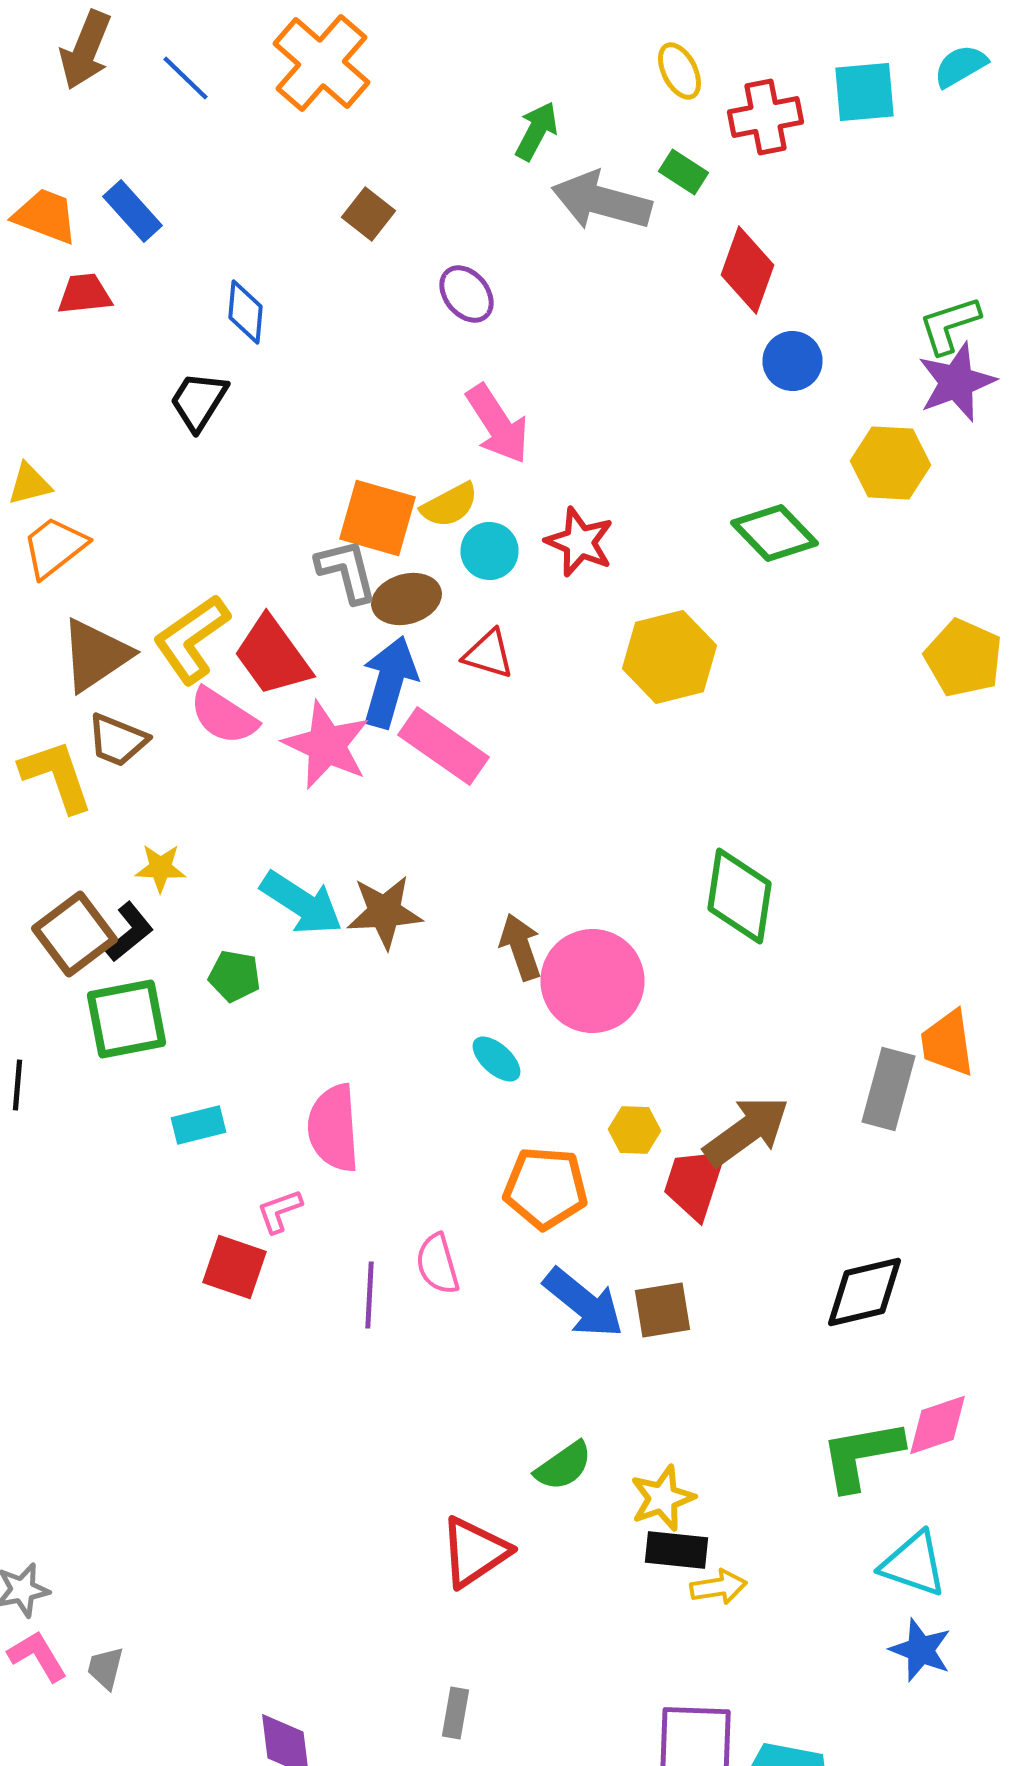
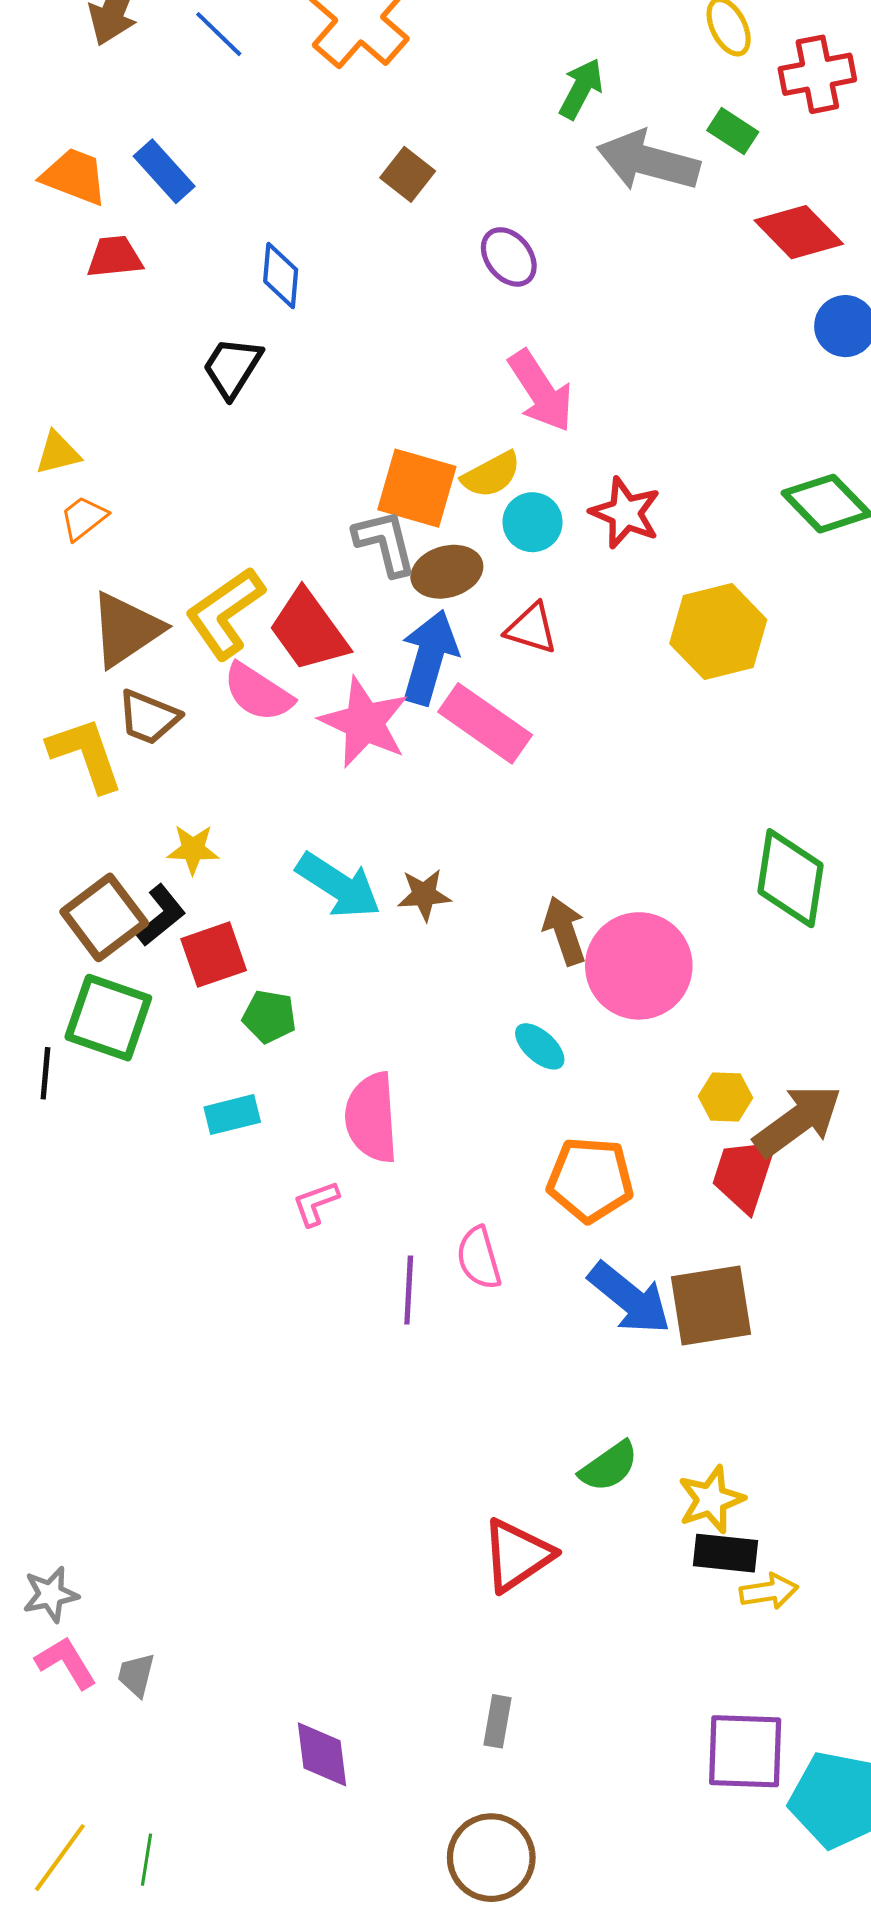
red diamond: (748, 270) -> (799, 232), turned -64
orange trapezoid: (54, 547) -> (84, 518), size x0.7
brown star: (384, 912) -> (424, 895), size x0.7
green pentagon: (234, 976) -> (269, 1016), moved
green square: (126, 1019) -> (108, 1018), moved, turned 30
yellow hexagon: (634, 1130) -> (725, 1097), moved
red square: (234, 1267) -> (214, 955), moved, turned -38
brown square: (662, 1310) -> (711, 1305), size x1.4

